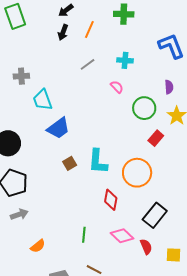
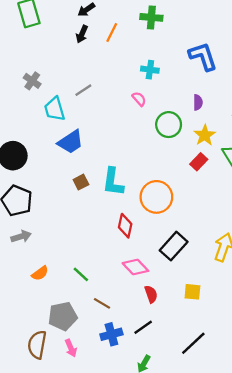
gray line: (88, 64) -> (83, 90), moved
gray cross: (21, 76) -> (32, 81), turned 35
red rectangle: (156, 138) -> (199, 162), moved
green line: (84, 235) -> (81, 274), moved, turned -56
red semicircle: (146, 247) -> (151, 294), moved

